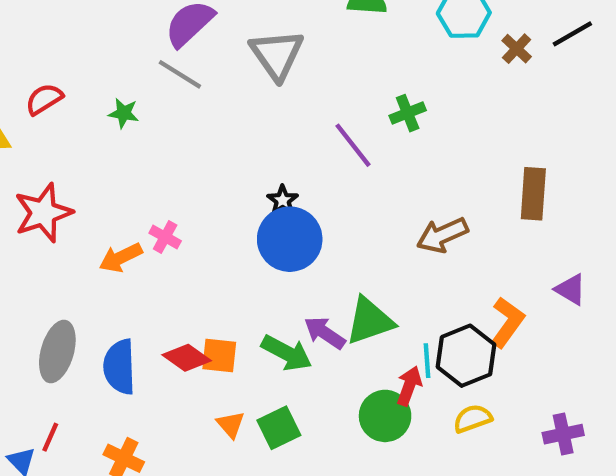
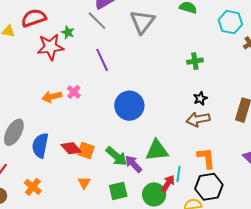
red semicircle: (44, 99) -> (34, 18), size x1.4
purple line: (353, 145) -> (102, 60), moved
black star: (283, 200) -> (200, 98), moved
red star: (43, 213) -> (50, 47), moved
orange L-shape: (507, 322) -> (206, 158), moved, turned -55
purple arrow: (325, 333) -> (133, 164), moved
black hexagon: (466, 356) -> (209, 187), moved
green square: (279, 428) -> (118, 191), moved

